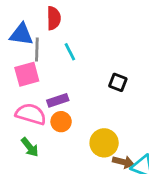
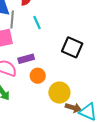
black square: (118, 82) -> (72, 47), size x1.5
orange circle: (61, 122) -> (38, 76), moved

